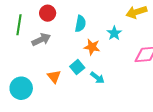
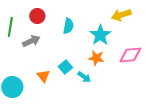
cyan star: (114, 33) -> (100, 35), size x1.5
orange star: (92, 47) -> (96, 58), moved

